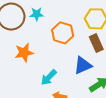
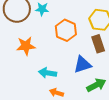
cyan arrow: (49, 77) -> (48, 73), turned 48

